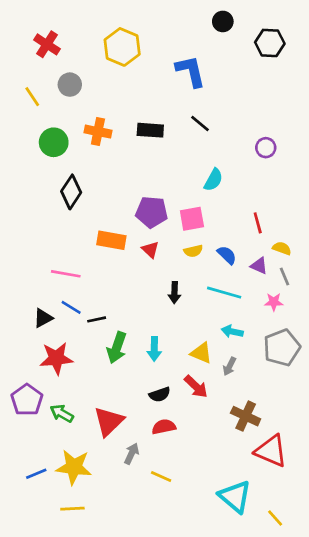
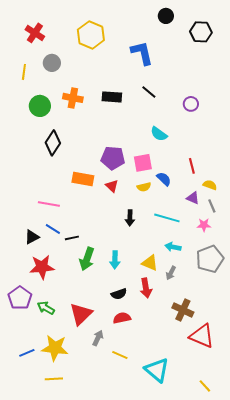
yellow line: (32, 97) -> (24, 72), turned 42
purple circle: (266, 148) -> (191, 104), moved
cyan semicircle: (213, 180) -> (159, 134), turned 96
blue semicircle: (227, 255) -> (164, 179), moved
red arrow: (196, 387) -> (146, 288), turned 36
cyan triangle: (235, 497) -> (157, 370), moved

